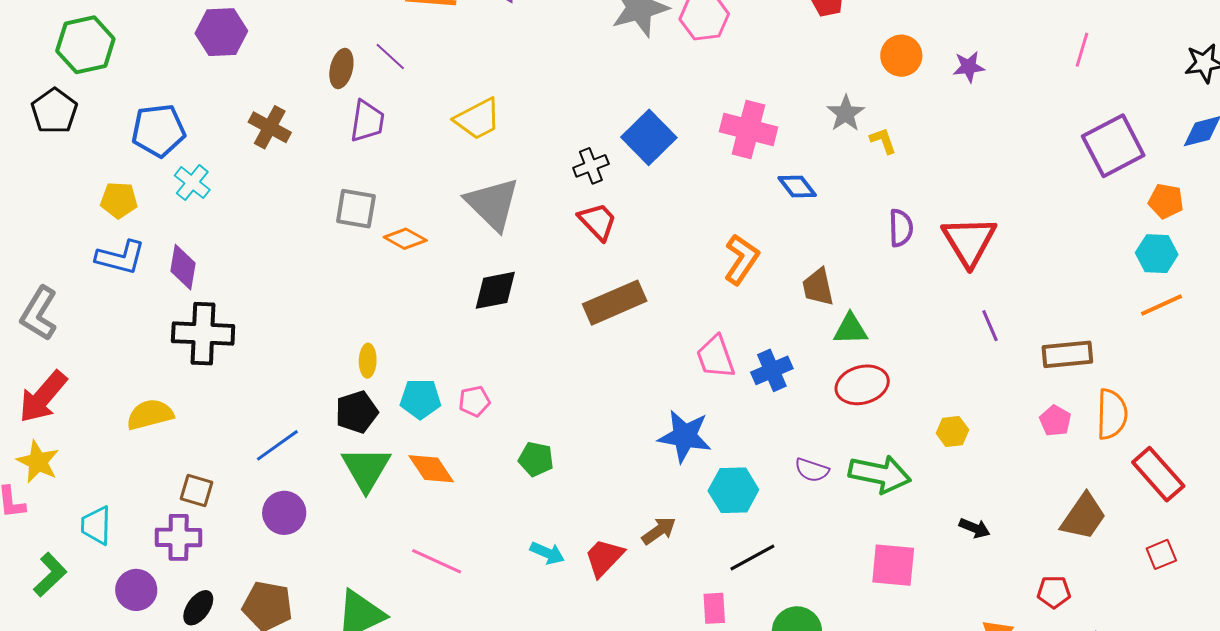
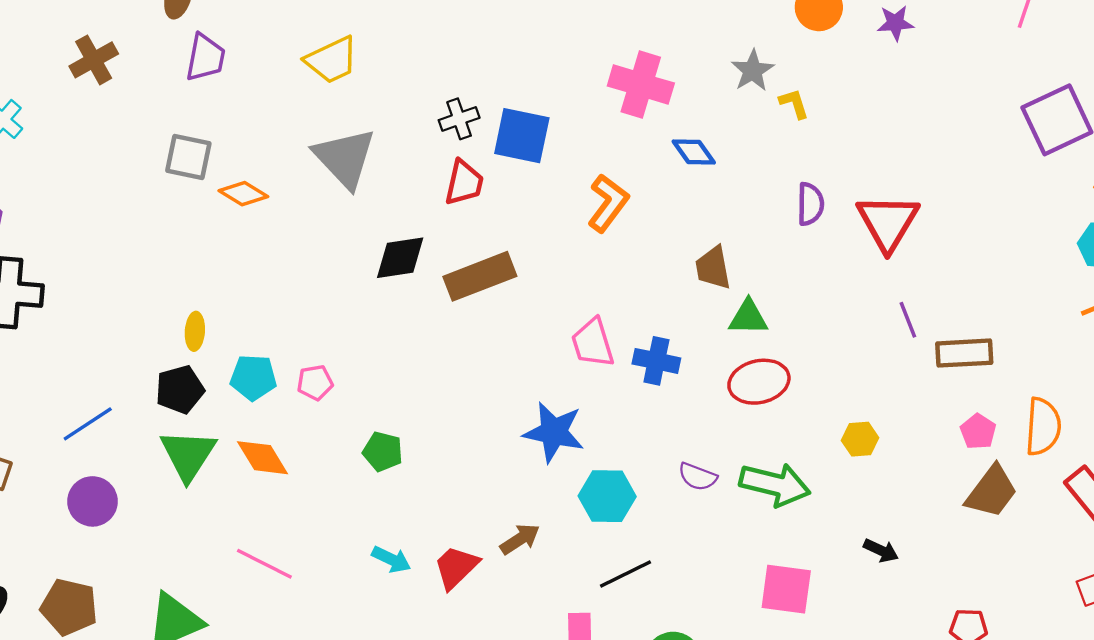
brown cross: (270, 127) -> (94, 60), turned 30
blue square: (649, 137) -> (522, 136), moved, turned -36
red trapezoid: (598, 221) -> (464, 183), turned 54
orange L-shape: (742, 259) -> (608, 203), moved
black diamond: (495, 290) -> (400, 258), moved
brown rectangle: (1067, 354) -> (964, 353), moved
blue cross: (772, 370) -> (656, 361), turned 33
brown trapezoid: (1083, 517) -> (992, 492), moved

